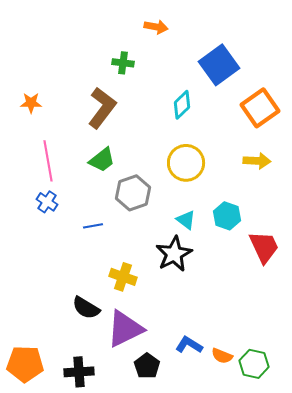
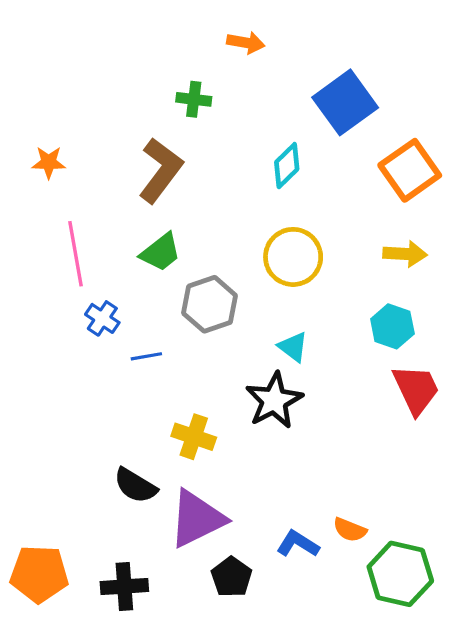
blue cross: (47, 202) -> (102, 318), moved
cyan hexagon: (227, 216) -> (392, 326), moved
orange semicircle: (222, 356) -> (350, 530), moved
green hexagon: (254, 364) -> (400, 574), size x1.4

